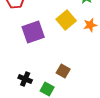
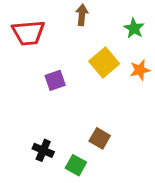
purple square: (33, 32) -> (55, 80), size x0.6

